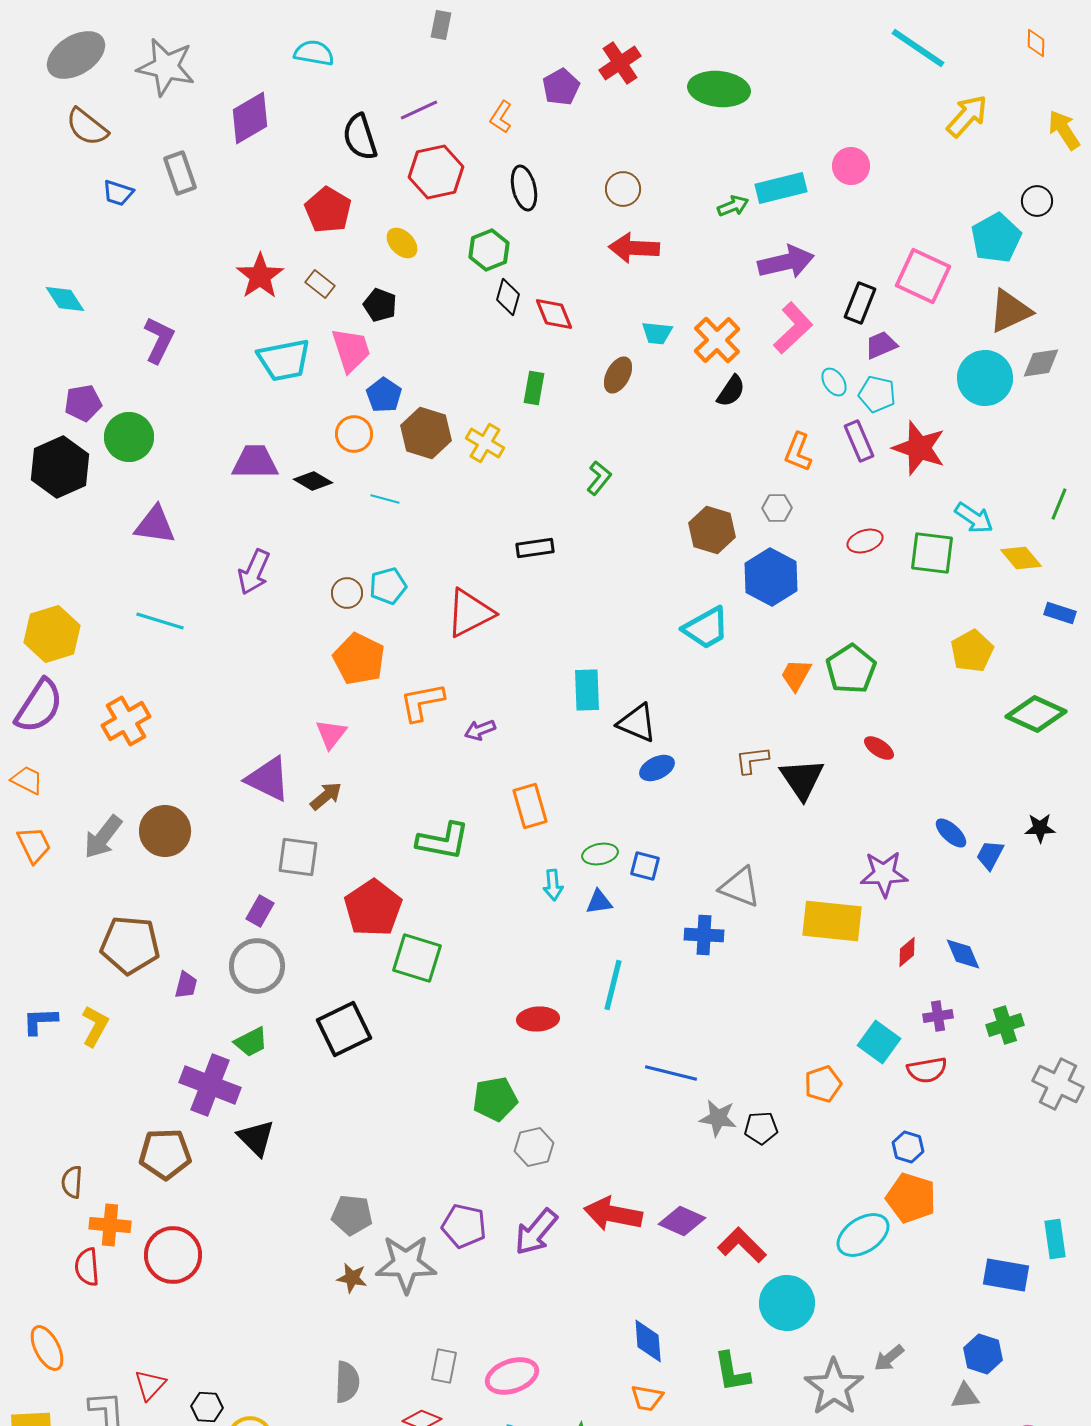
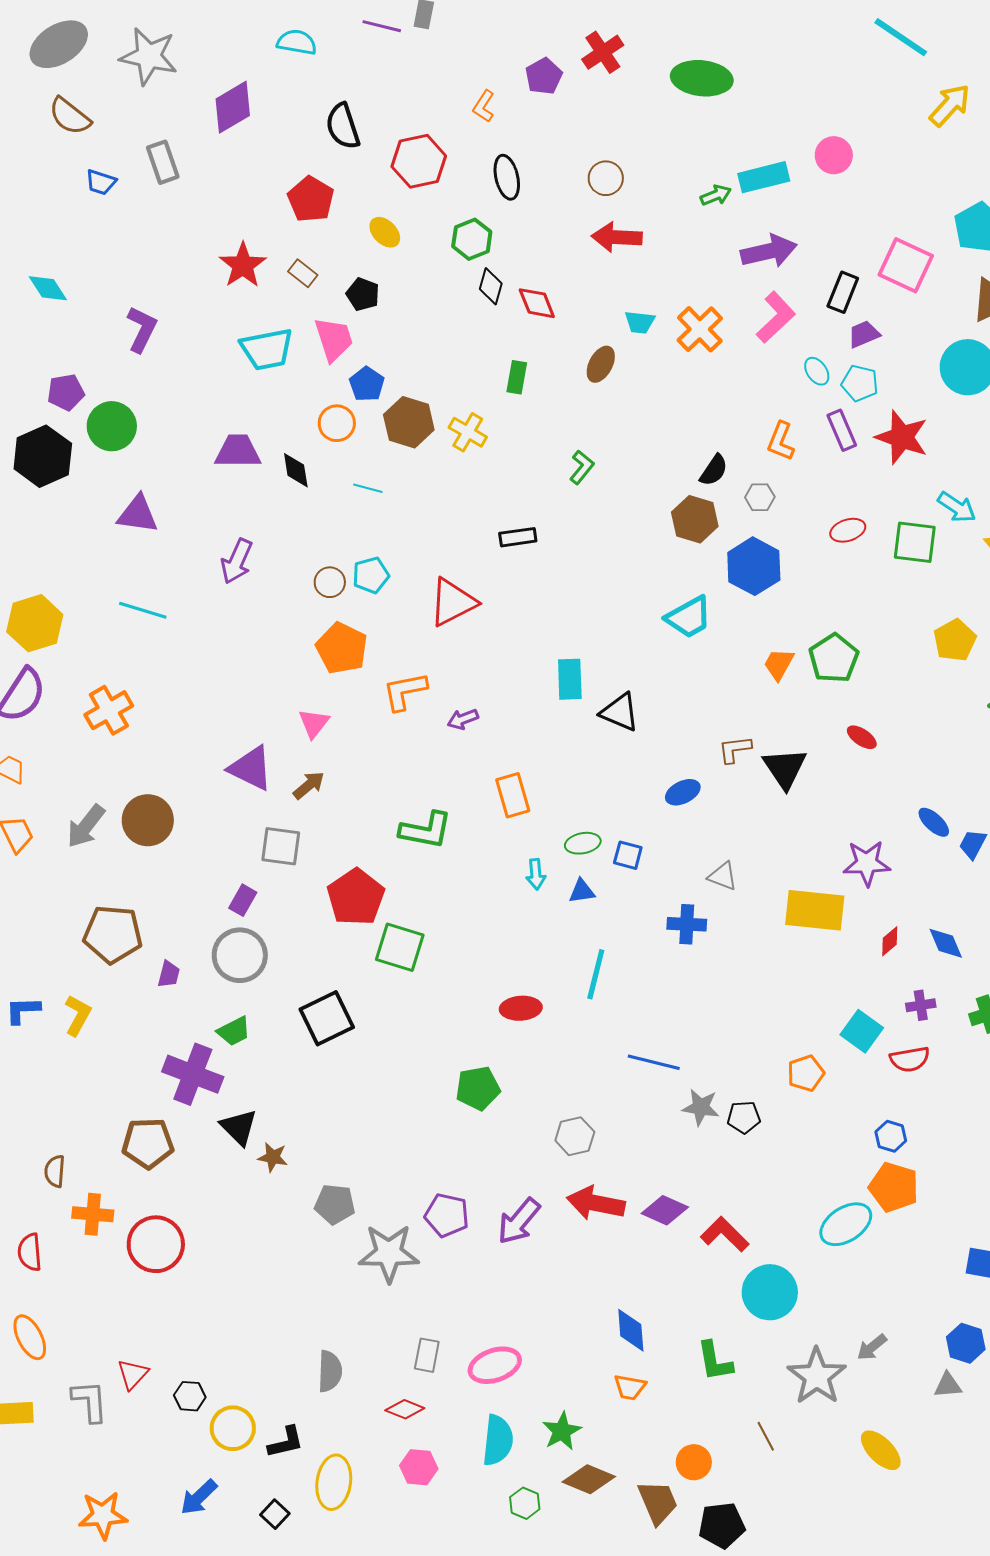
purple line: (419, 110) -> (382, 26), moved, turned 39
black semicircle: (731, 391) -> (714, 470), moved
black diamond: (313, 481) -> (296, 470), turned 51
blue ellipse: (657, 768) -> (683, 792), moved
gray triangle: (740, 887) -> (723, 876), size x0.7
gray hexagon: (534, 1147) -> (575, 1136), moved
red semicircle: (87, 1267) -> (30, 1252), moved
brown star: (352, 1278) -> (273, 1157), moved

